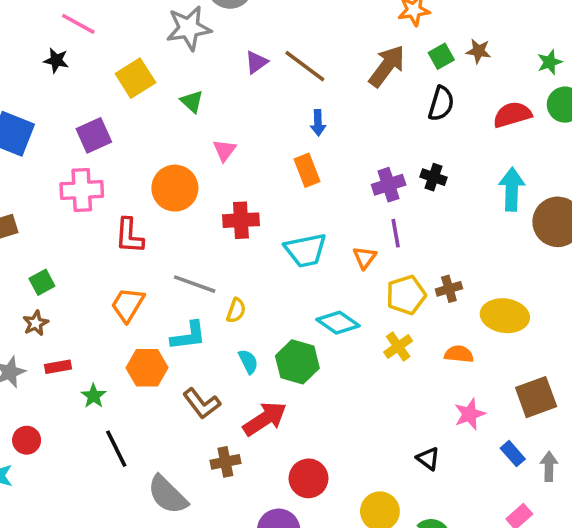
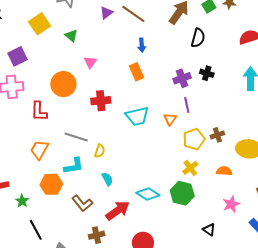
black semicircle: (441, 104) -> (198, 38), moved
cyan diamond: (338, 323) -> (148, 194), moved
green hexagon: (297, 362) -> (182, 193), moved

